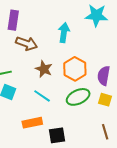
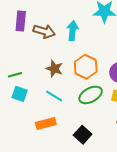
brown arrow: (27, 43) -> (44, 31), moved
black square: (57, 135) -> (83, 135), moved, turned -36

